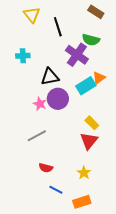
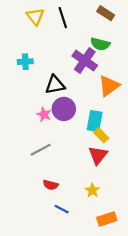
black line: (58, 27) -> (63, 18), moved
orange triangle: (99, 78) -> (109, 86), size x1.5
cyan rectangle: (86, 86) -> (95, 121), moved, turned -48
orange rectangle: (82, 202) -> (107, 219), moved

